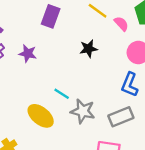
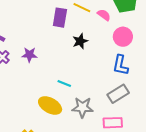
purple rectangle: (51, 16) -> (60, 18), moved
gray star: (83, 111) -> (83, 107), moved

